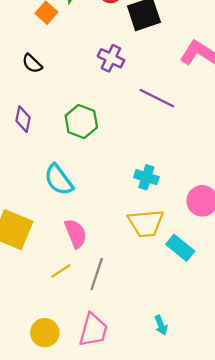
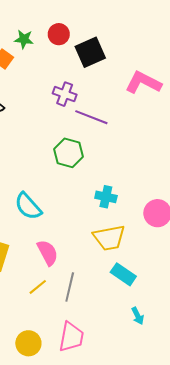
purple line: (157, 98) -> (91, 117), moved
green hexagon: (81, 122) -> (68, 153), moved
cyan rectangle: (180, 248) -> (123, 274), moved
cyan arrow: (161, 325) -> (138, 316), moved

